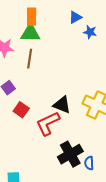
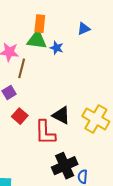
blue star: (90, 32) -> (57, 48), moved
brown line: (30, 59) -> (22, 68), moved
red L-shape: (48, 123) -> (45, 133), turned -72

